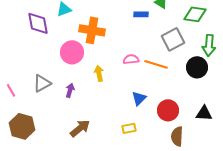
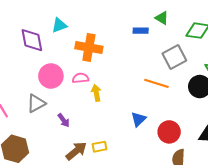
pink circle: (72, 52) -> (51, 76), moved
pink semicircle: (131, 59) -> (80, 78), moved
purple arrow: (70, 90) -> (64, 120), moved, turned 128
yellow rectangle: (129, 128) -> (99, 147), moved

